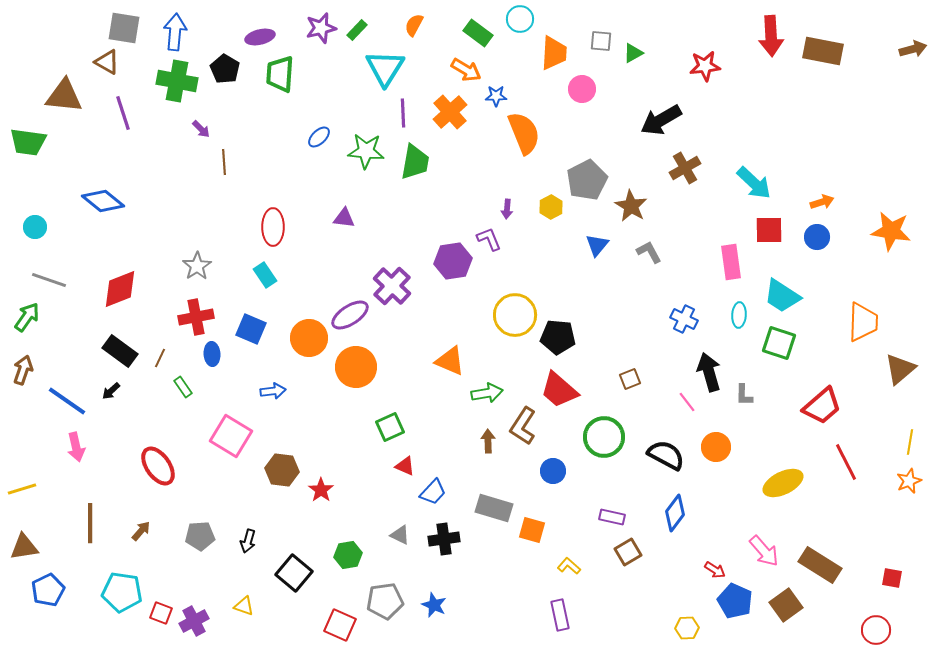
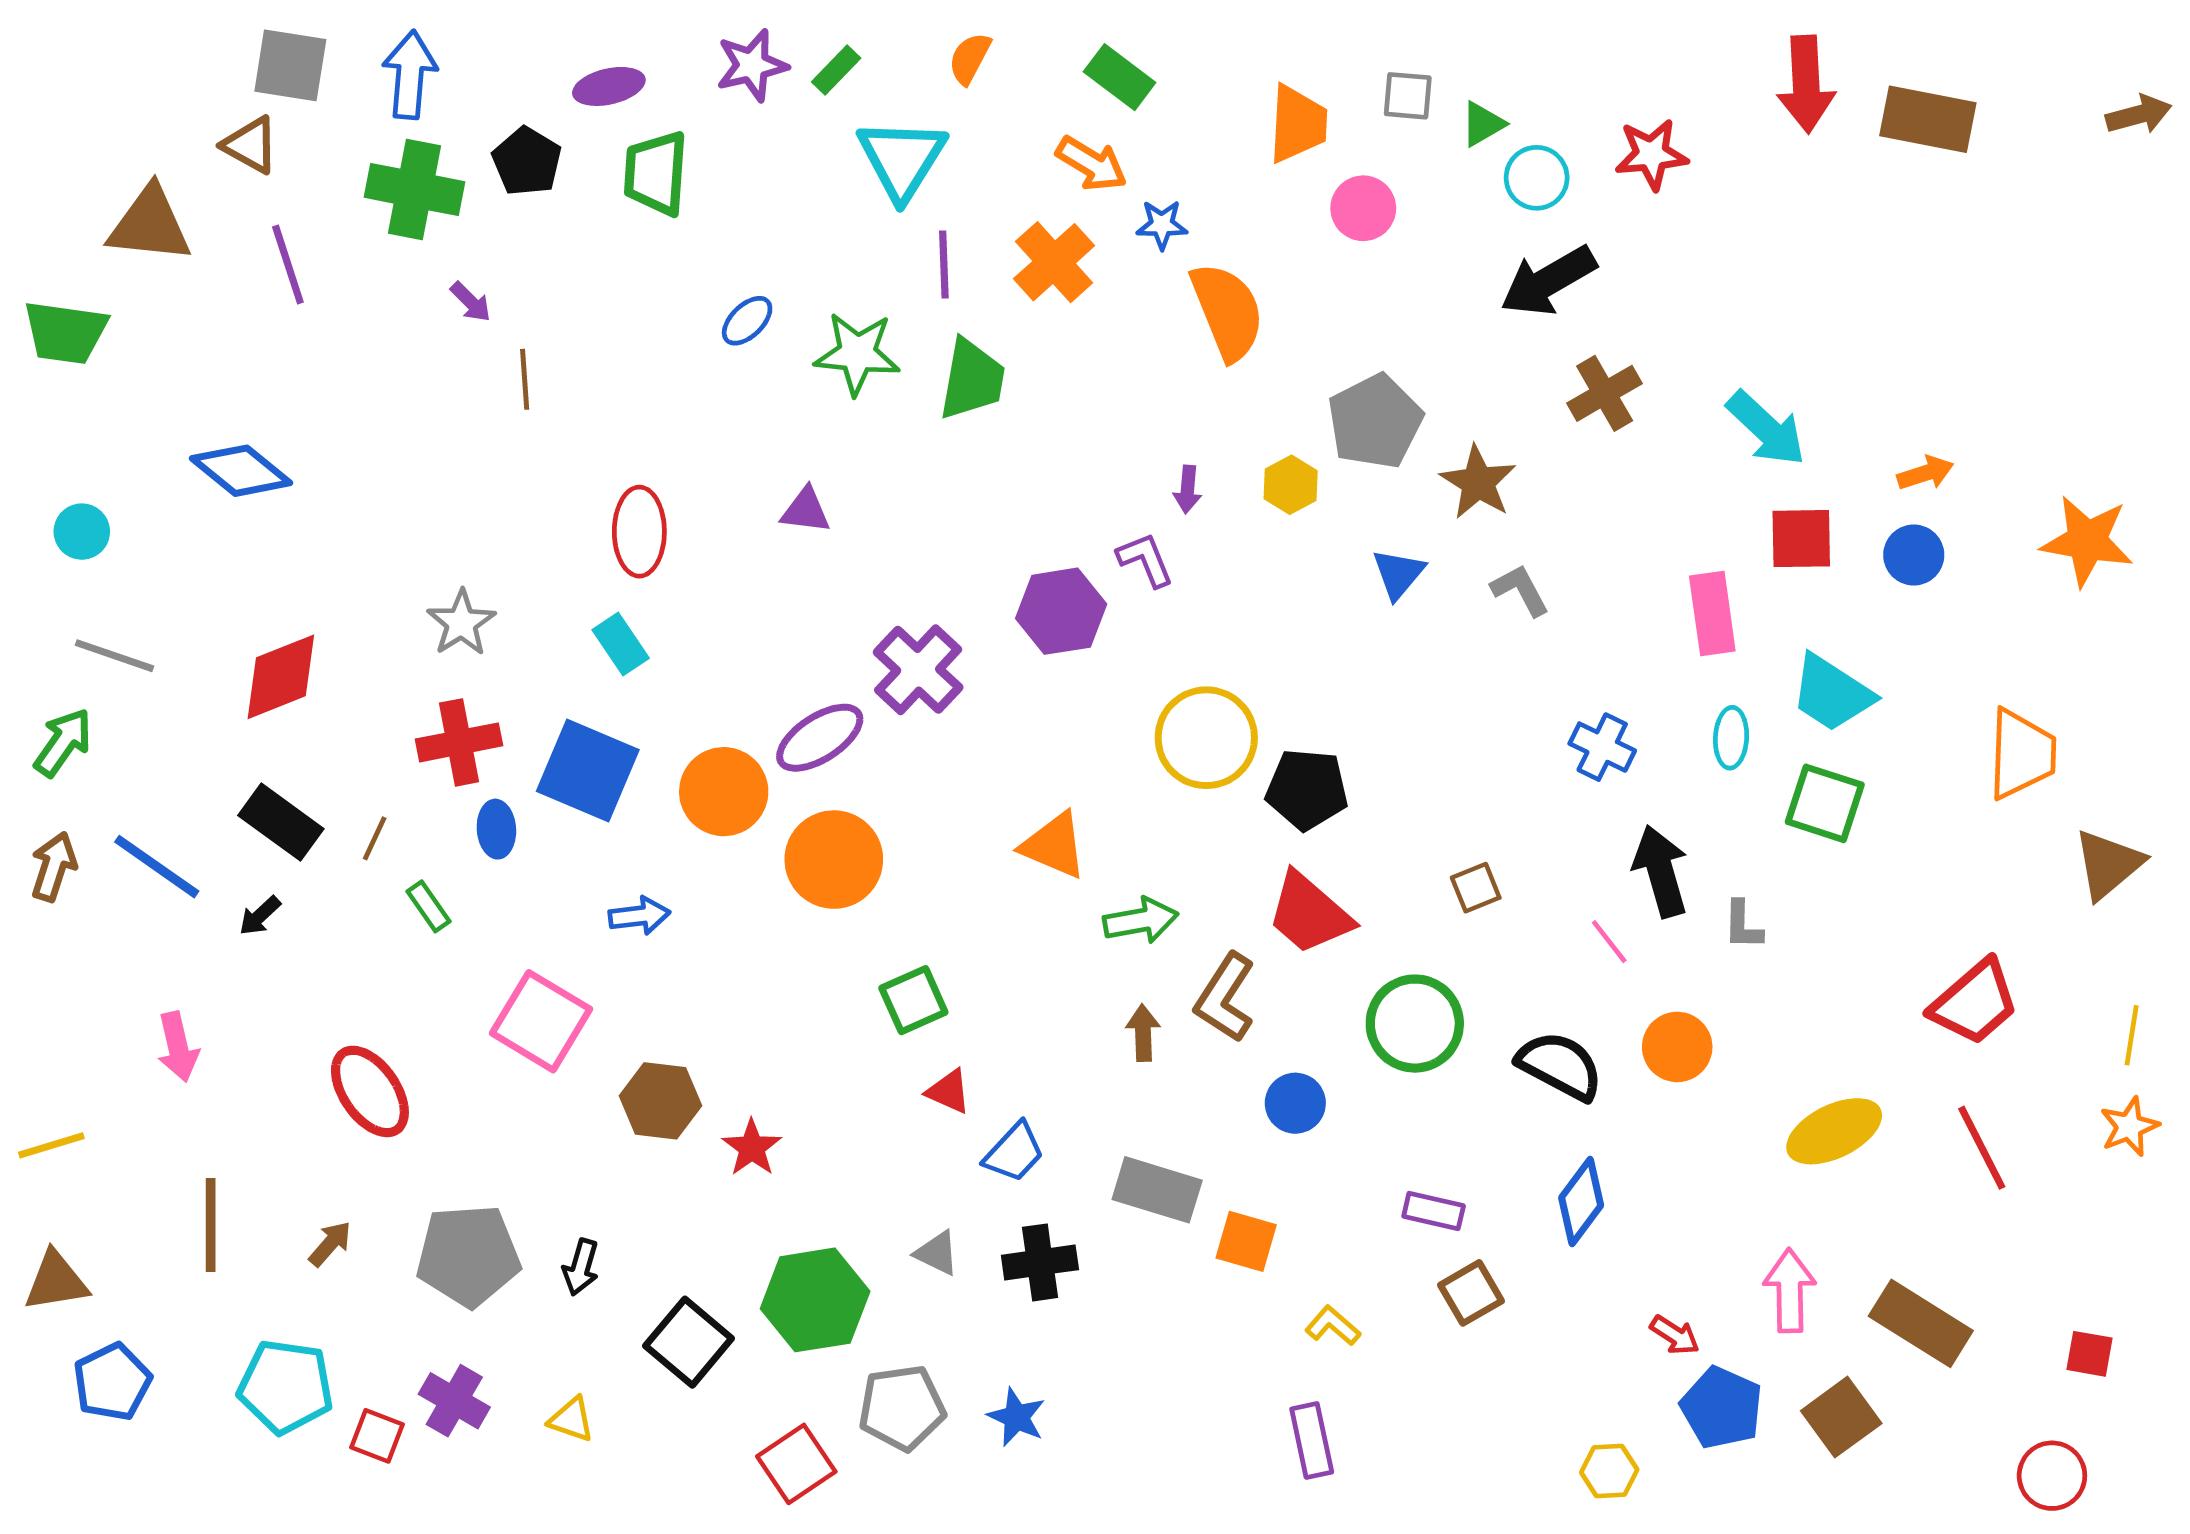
cyan circle: (520, 19) -> (1537, 178), moved
blue square: (251, 329) -> (588, 771), size x1.4
blue line: (67, 401) -> (157, 867), moved
red trapezoid: (822, 406) -> (1975, 1002), moved
red line: (846, 462) -> (1982, 1148), moved
gray pentagon: (200, 536) -> (468, 1255), size x1.5
pink arrow: (764, 551) -> (1790, 1291), turned -140
green hexagon: (348, 555) -> (815, 1300), size x1.6
purple cross: (194, 621) -> (454, 1401), moved, turned -32
red square: (340, 625) -> (796, 1464), turned 32

